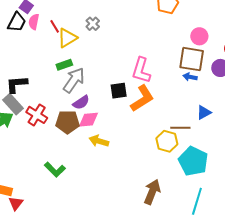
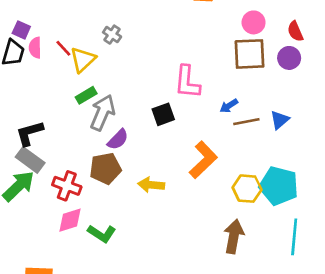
blue arrow: (190, 77) -> (229, 106), moved, turned -32
orange L-shape: (142, 98) -> (203, 160), moved
red cross: (37, 115) -> (67, 186), moved
pink diamond: (89, 120) -> (70, 220), moved
brown line: (180, 128) -> (246, 122), moved
yellow hexagon: (167, 141) -> (247, 189), moved

